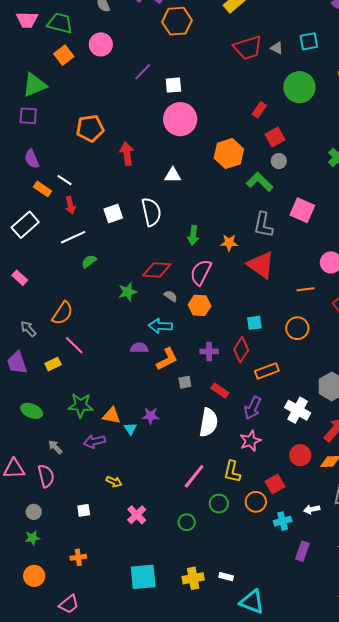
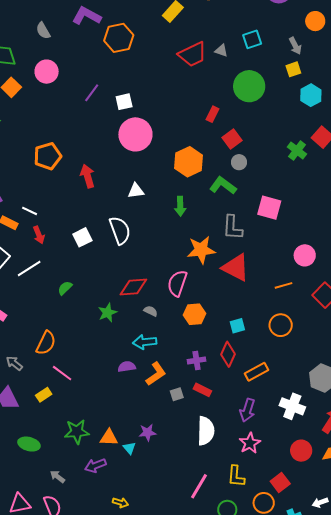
green arrow: (193, 235) -> (180, 206), moved
white line: (73, 237) -> (29, 269), moved
orange star: (229, 243) -> (201, 250), size x1.6
orange hexagon: (200, 305) -> (194, 314), moved
red rectangle: (220, 391) -> (202, 390), moved

